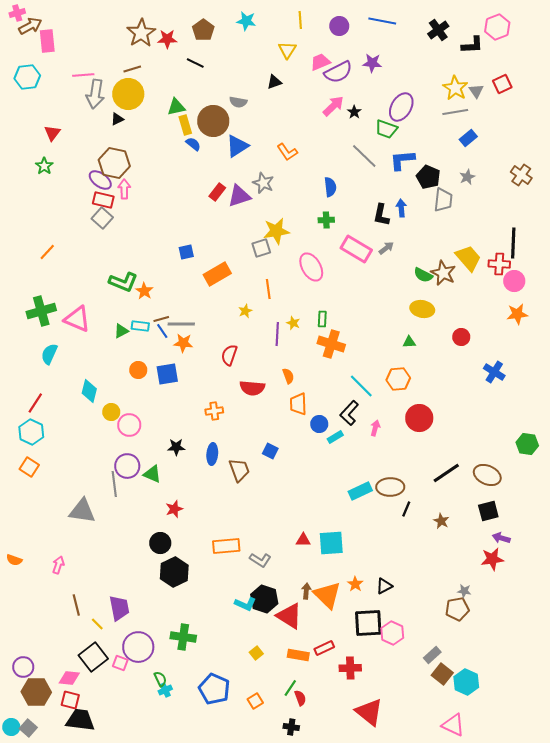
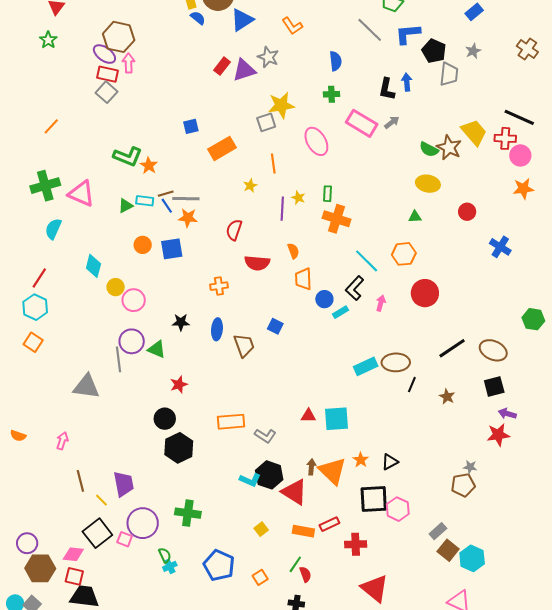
black line: (513, 243) -> (519, 117), turned -68

